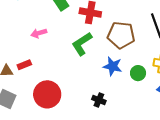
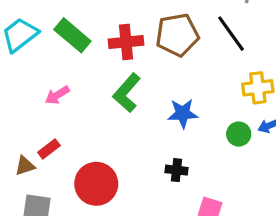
brown pentagon: (121, 35) -> (177, 35), moved
green circle: (138, 73) -> (239, 134), moved

